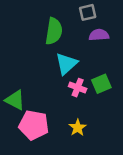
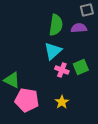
gray square: (88, 12) -> (87, 10), moved
green semicircle: (54, 31) -> (56, 25), moved

